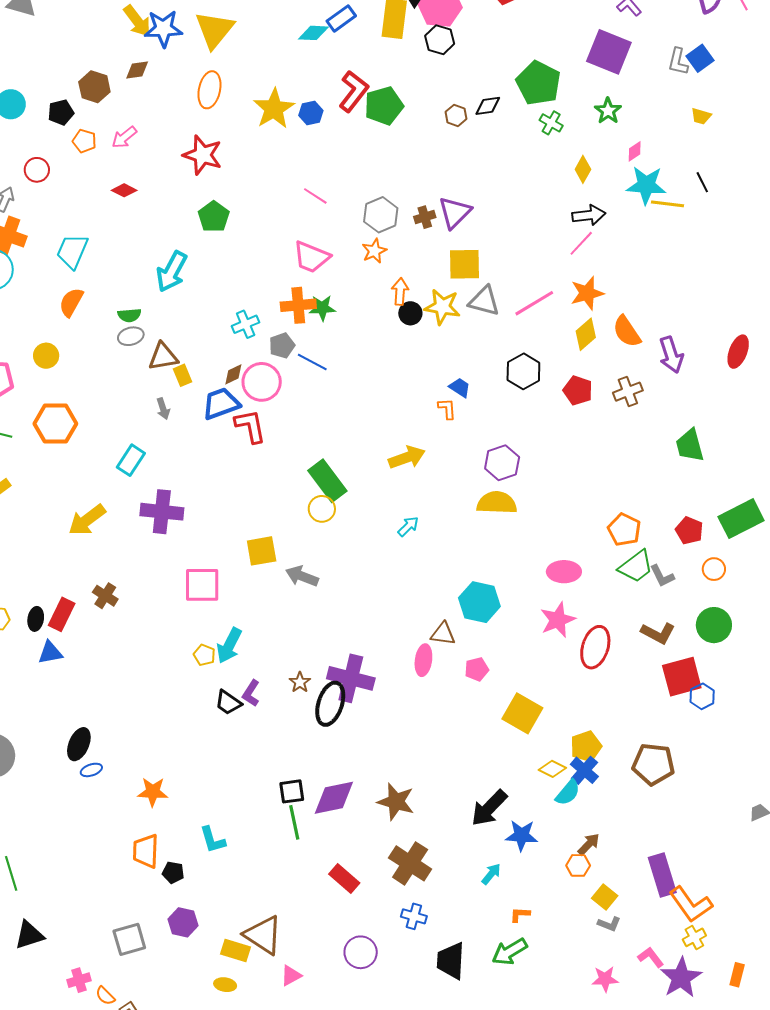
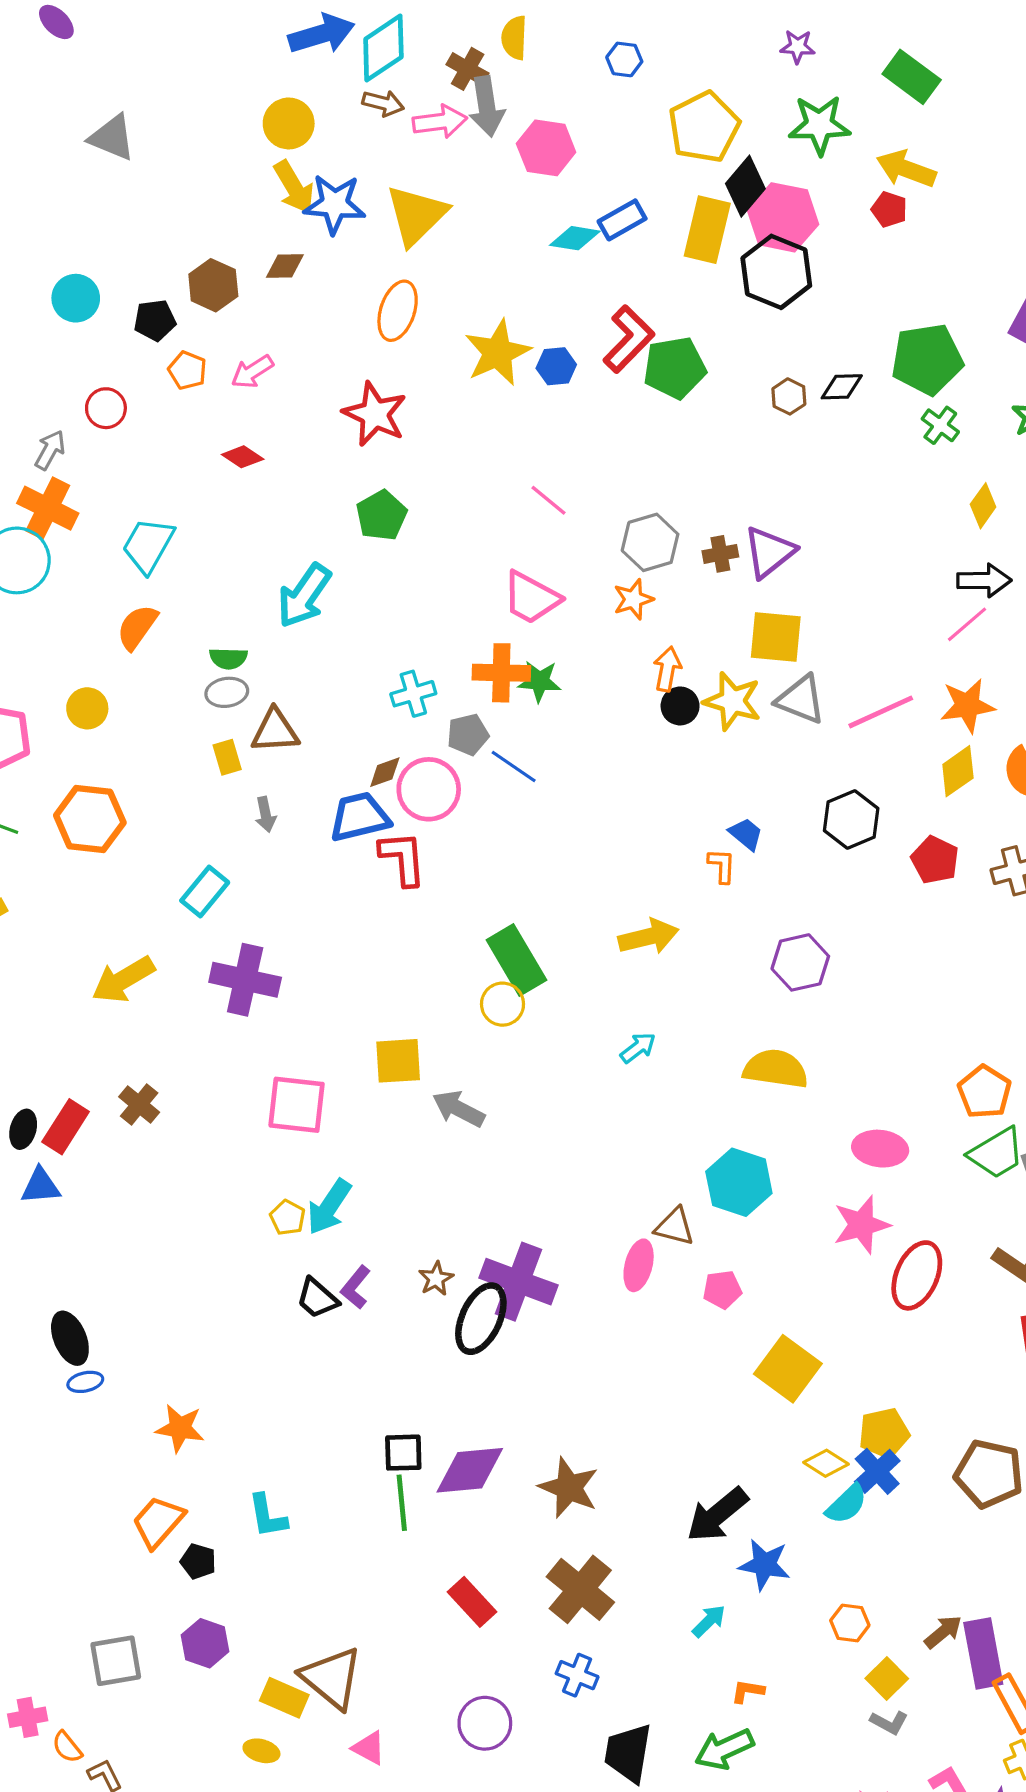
black hexagon: (440, 40) -> (776, 272), size x1.5
green pentagon: (538, 83) -> (927, 359), turned 30
yellow rectangle: (182, 375) -> (227, 757), moved
yellow semicircle: (497, 503) -> (776, 1069), moved
black ellipse: (79, 744) -> (70, 1338), turned -52
brown arrow: (589, 844) -> (943, 1632), moved
orange trapezoid: (146, 851) -> (158, 1522), turned 33
pink triangle: (291, 975) -> (369, 1748), turned 50

